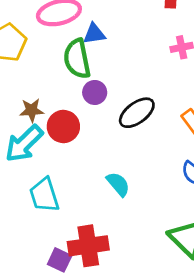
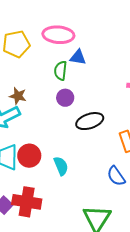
green semicircle: (77, 59) -> (61, 71), size x0.7
red circle: (63, 127) -> (29, 156), moved

